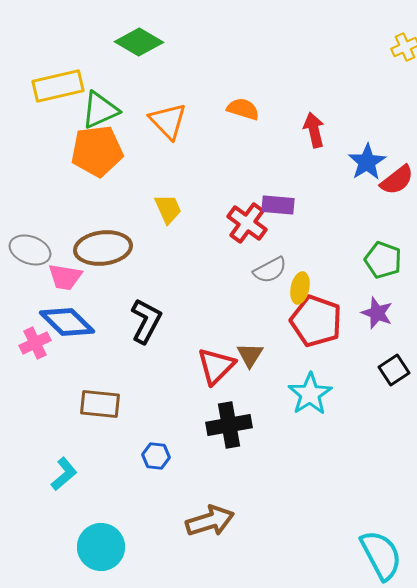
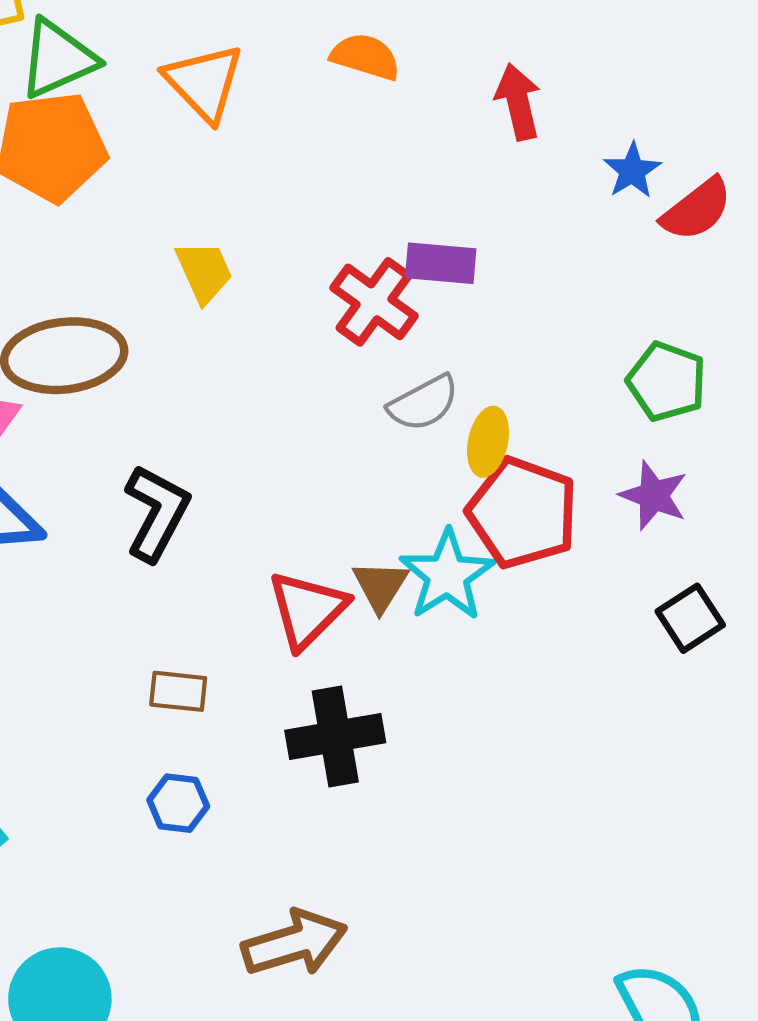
blue star: (367, 162) -> (632, 171), size x0.7
cyan star: (310, 394) -> (447, 575), moved
brown rectangle: (100, 404) -> (178, 691), moved, size x0.7

